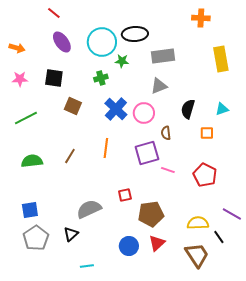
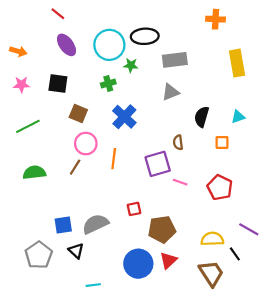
pink circle: (144, 113) -> (86, 144), moved
blue square: (30, 210) -> (63, 225), moved
black triangle: (71, 234) -> (76, 251), turned -35
blue circle: (129, 246) -> (138, 264), size x1.4

